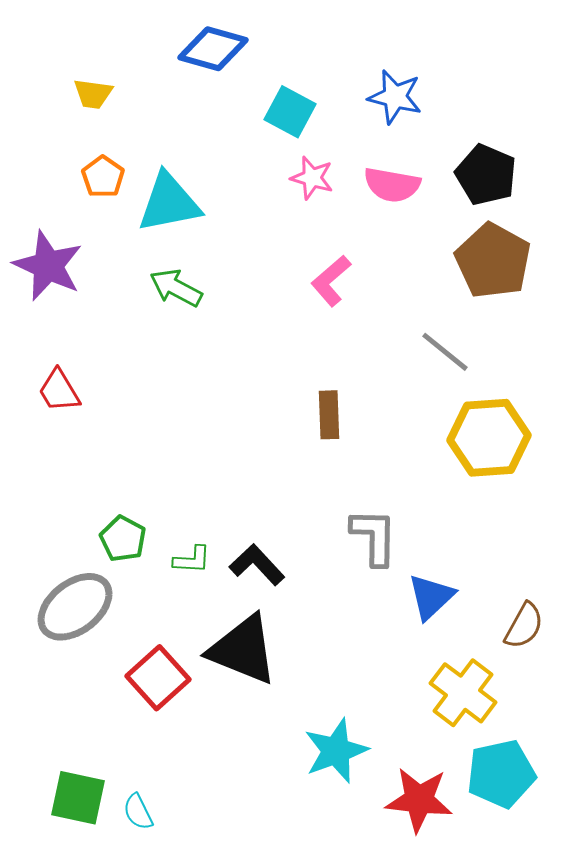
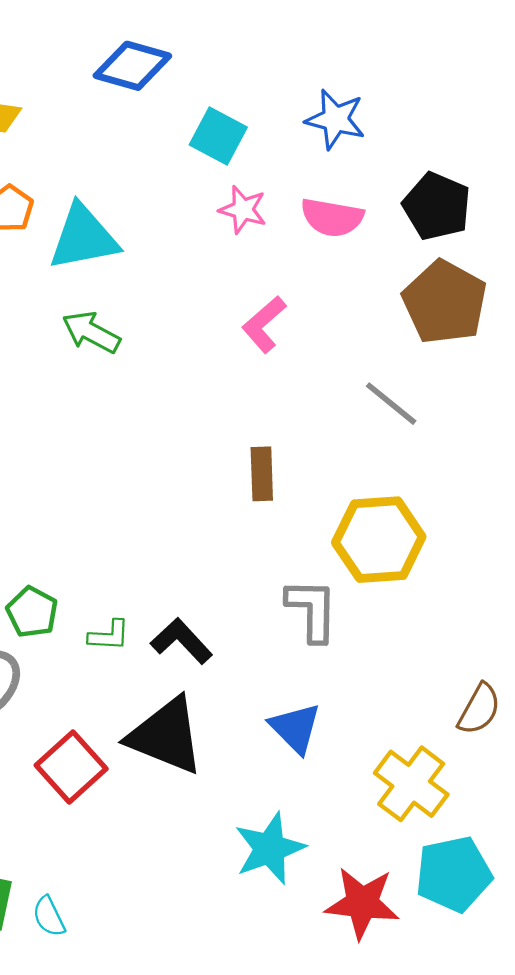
yellow hexagon: (489, 438) -> (379, 540), moved
blue triangle: (431, 597) -> (295, 728), moved, turned -32

